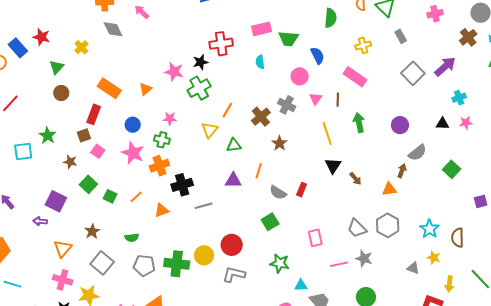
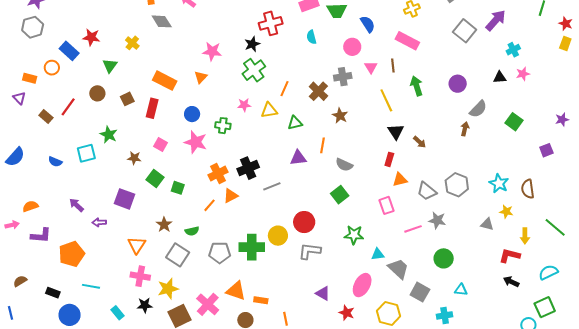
pink star: (174, 72) -> (212, 51), moved
brown circle: (61, 93) -> (97, 93), moved
gray cross: (287, 105) -> (343, 77), turned -30
pink star: (170, 119) -> (244, 105), moved
yellow triangle: (210, 130) -> (269, 110), turned 48
brown square: (84, 135) -> (127, 99), moved
orange cross: (159, 166) -> (218, 174), moved
orange triangle: (389, 189) -> (400, 180), moved
red rectangle: (302, 190) -> (389, 159), moved
orange line: (136, 197) -> (209, 205), moved
purple arrow: (40, 221) -> (99, 222), moved
green semicircle: (132, 238) -> (192, 231), moved

